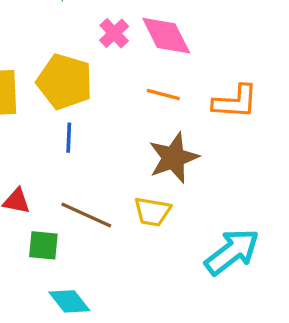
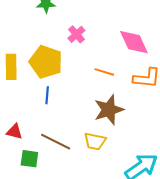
pink diamond: (166, 36) -> (134, 42), moved

